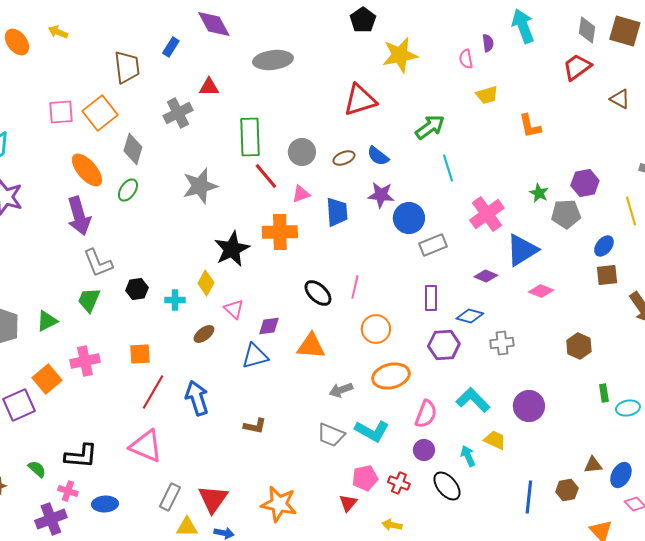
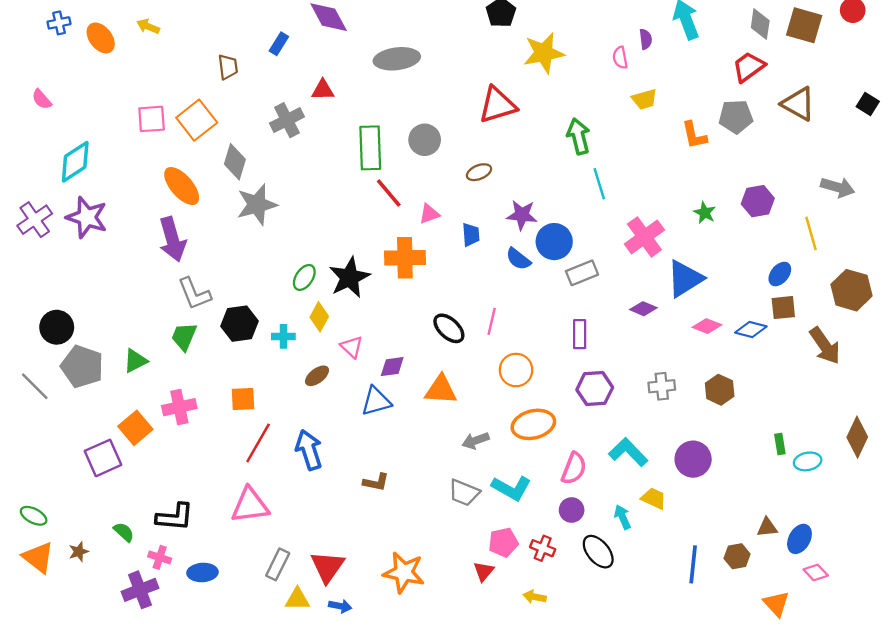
brown trapezoid: (127, 67) -> (228, 67), size x0.7
brown triangle: (620, 99) -> (798, 104), size x1.5
green arrow: (430, 127) -> (578, 136), turned -68
gray circle: (302, 152) -> (425, 140), moved
blue semicircle: (378, 156) -> (518, 259), moved
gray star: (200, 186) -> (257, 205), moved
green ellipse: (128, 190) -> (304, 277), moved
blue trapezoid: (337, 212) -> (471, 235), size x0.7
gray pentagon: (566, 214) -> (736, 117), moved
black hexagon: (137, 289) -> (239, 324), size x1.4
blue diamond: (470, 316) -> (751, 330), moved
brown hexagon: (579, 346) -> (720, 390), moved
pink triangle: (146, 446) -> (250, 505), turned -30

